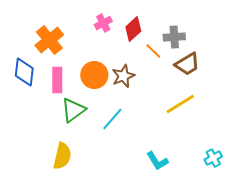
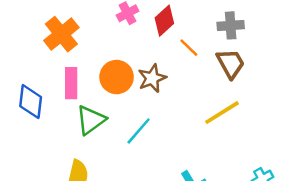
gray cross: (174, 37) -> (231, 25), moved
brown trapezoid: (187, 64) -> (231, 64), turned -88
blue diamond: (24, 72) -> (31, 102), moved

